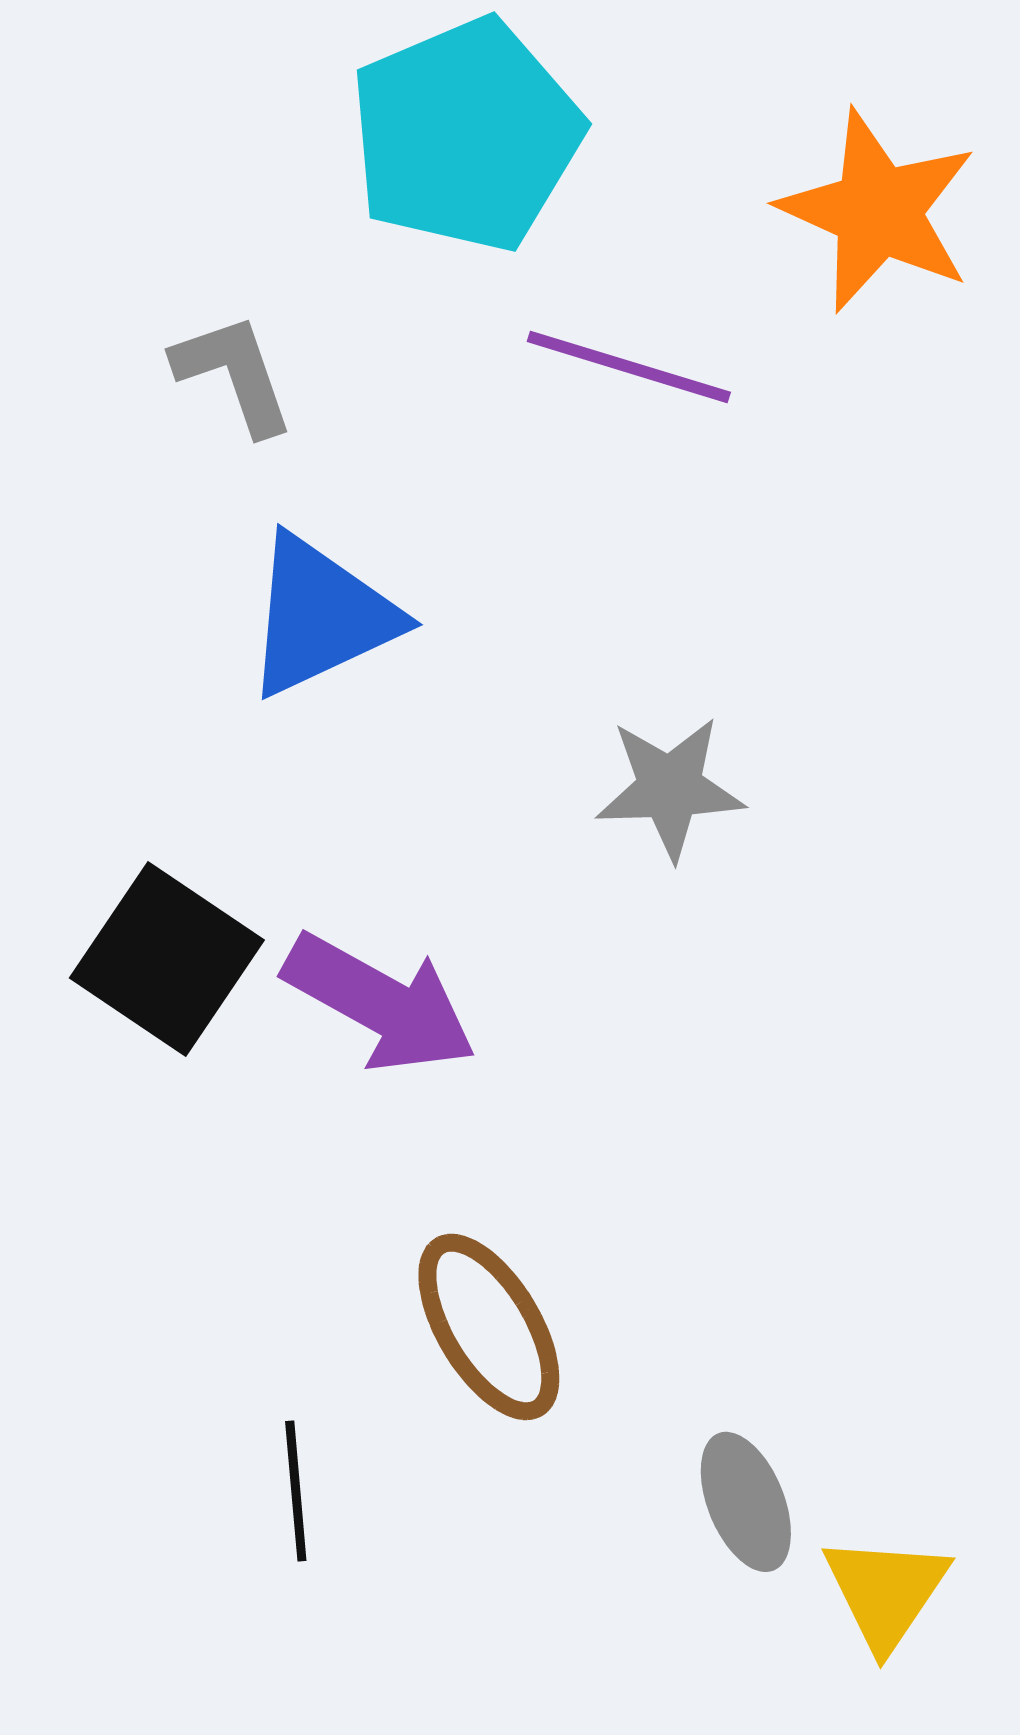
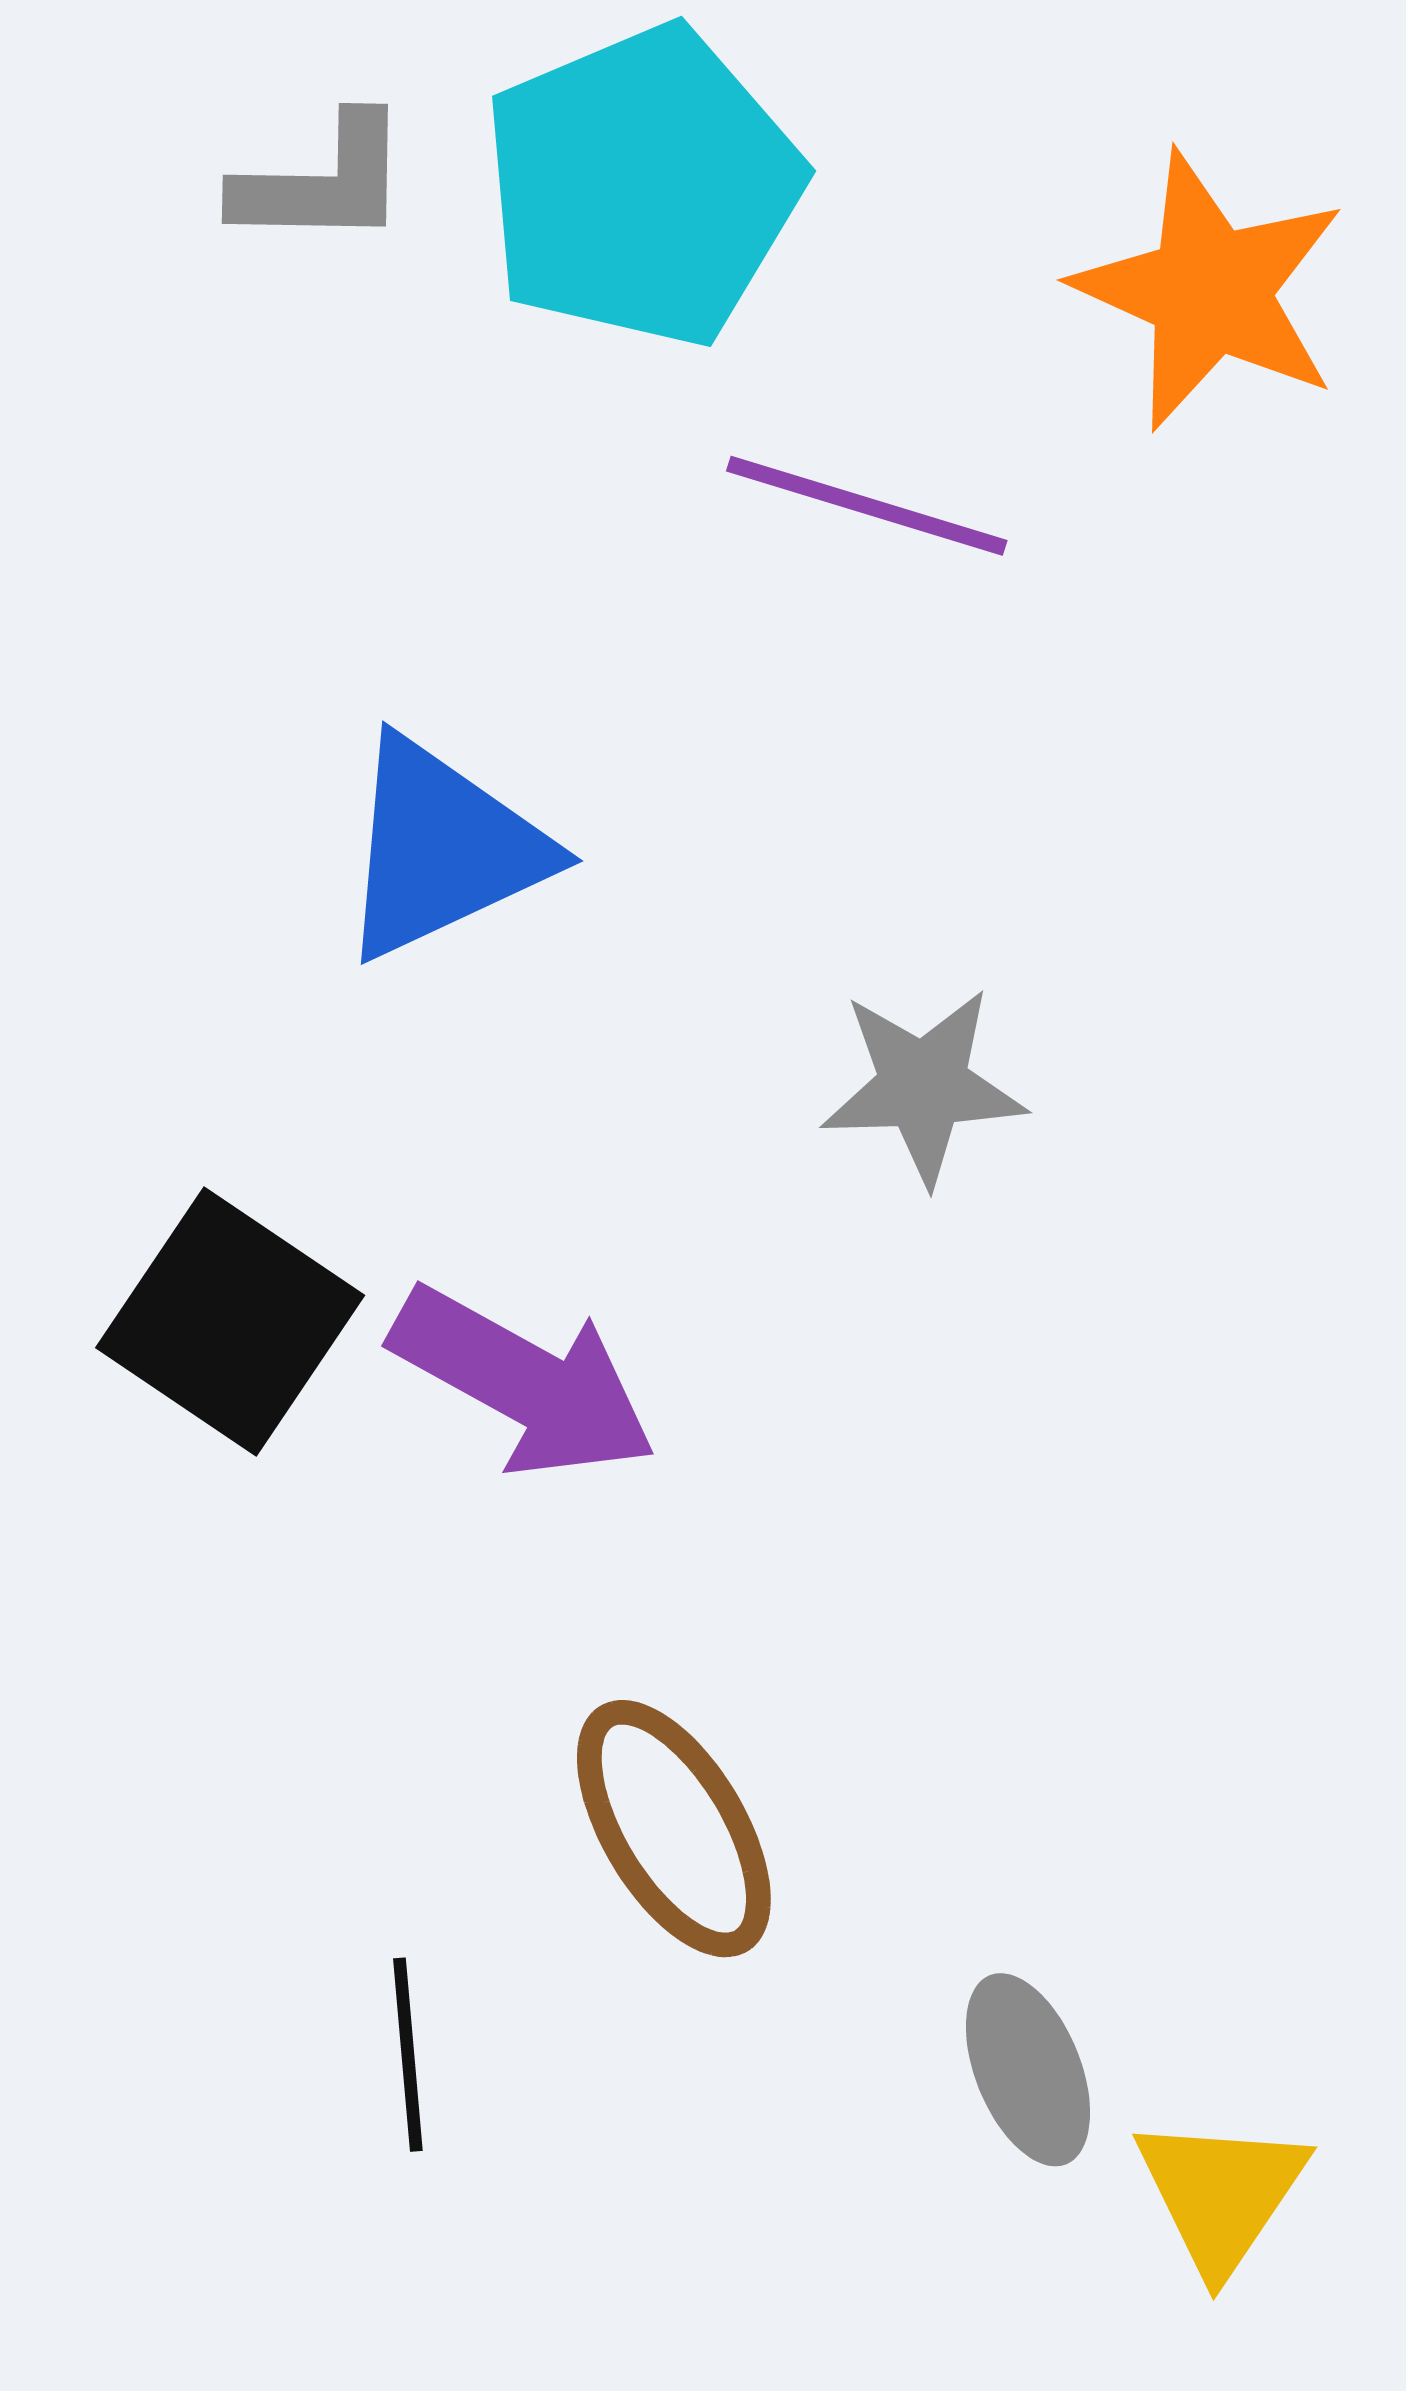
gray L-shape: (234, 374) -> (322, 182), moved, turned 110

